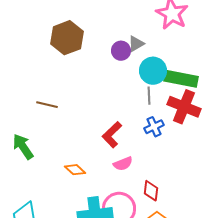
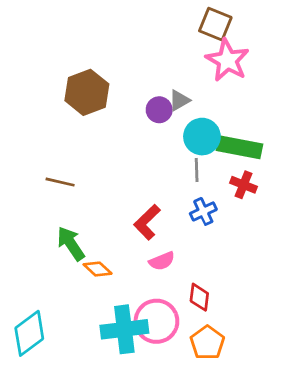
red cross: (184, 107) -> (243, 185), size x0.6
green arrow: (23, 147) -> (71, 244), moved

